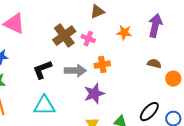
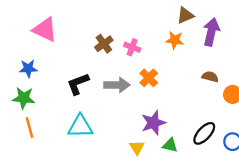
brown triangle: (97, 12) -> (185, 15), moved
brown cross: (64, 36) -> (104, 44), size x0.7
orange cross: (102, 65) -> (149, 78), turned -35
purple star: (94, 94) -> (153, 123), moved

